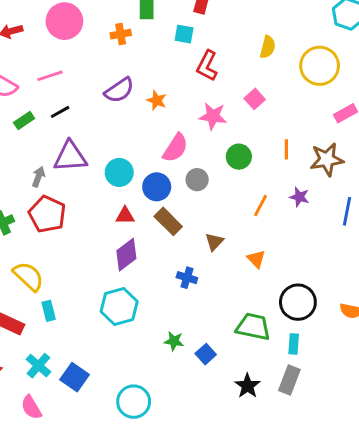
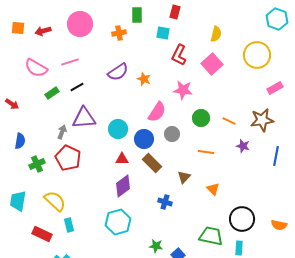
yellow semicircle: (268, 47) -> (216, 34), moved
pink square: (255, 99) -> (212, 64), moved, size x1.5
orange line: (286, 149) -> (229, 121), moved, turned -64
orange line: (260, 206) -> (206, 152), moved, turned 70

